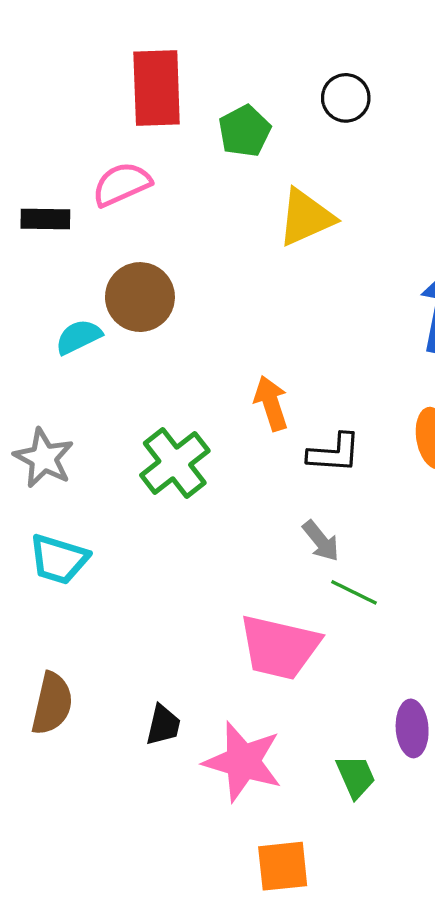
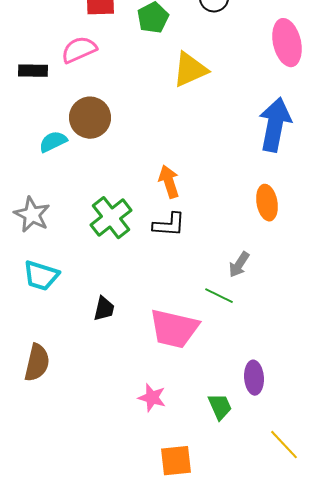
black L-shape: (334, 453) -> (169, 225), moved
gray arrow: (321, 541) -> (239, 265), moved, turned 72
black trapezoid: (163, 725) -> (104, 309), moved
pink star: (243, 762) -> (152, 398), size x0.6

